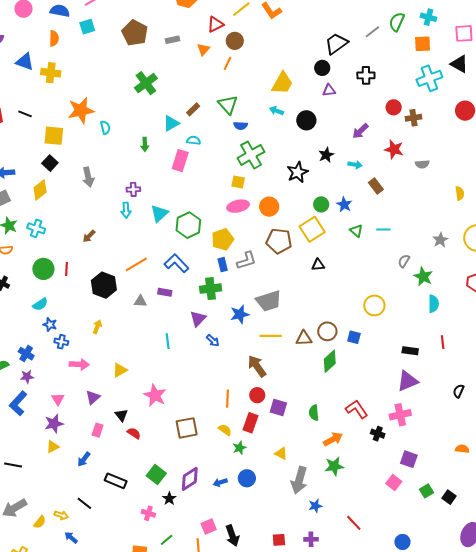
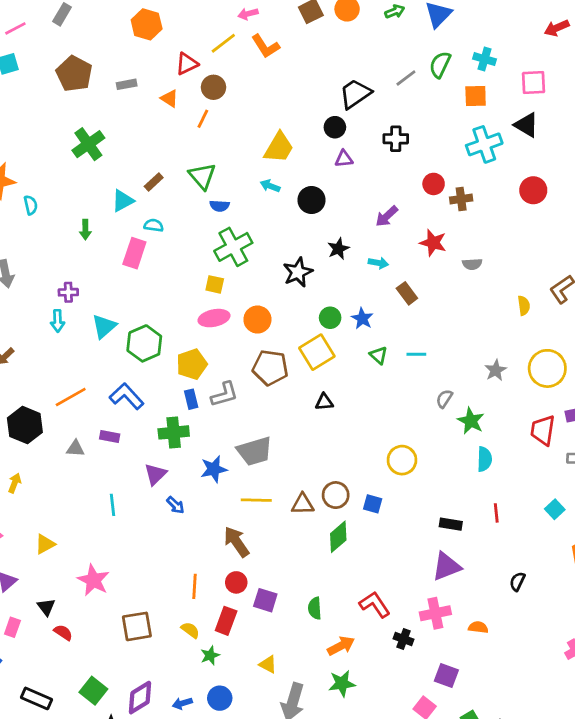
orange triangle: (203, 49) -> (169, 98), turned -40
orange semicircle: (462, 449) -> (478, 627), moved

